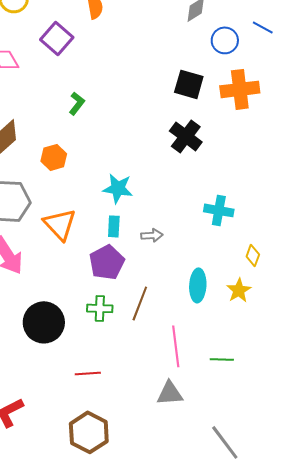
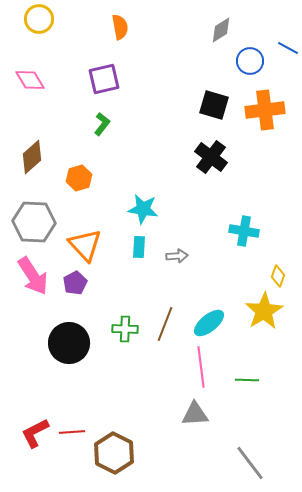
purple square: (57, 38) -> (104, 79), moved, turned 36
purple pentagon: (107, 262) -> (75, 283), moved, size x0.7
cyan ellipse: (198, 285) -> (209, 323), moved, turned 48
yellow star: (239, 290) -> (264, 311), size x1.5
red line: (88, 373) -> (72, 432), moved

